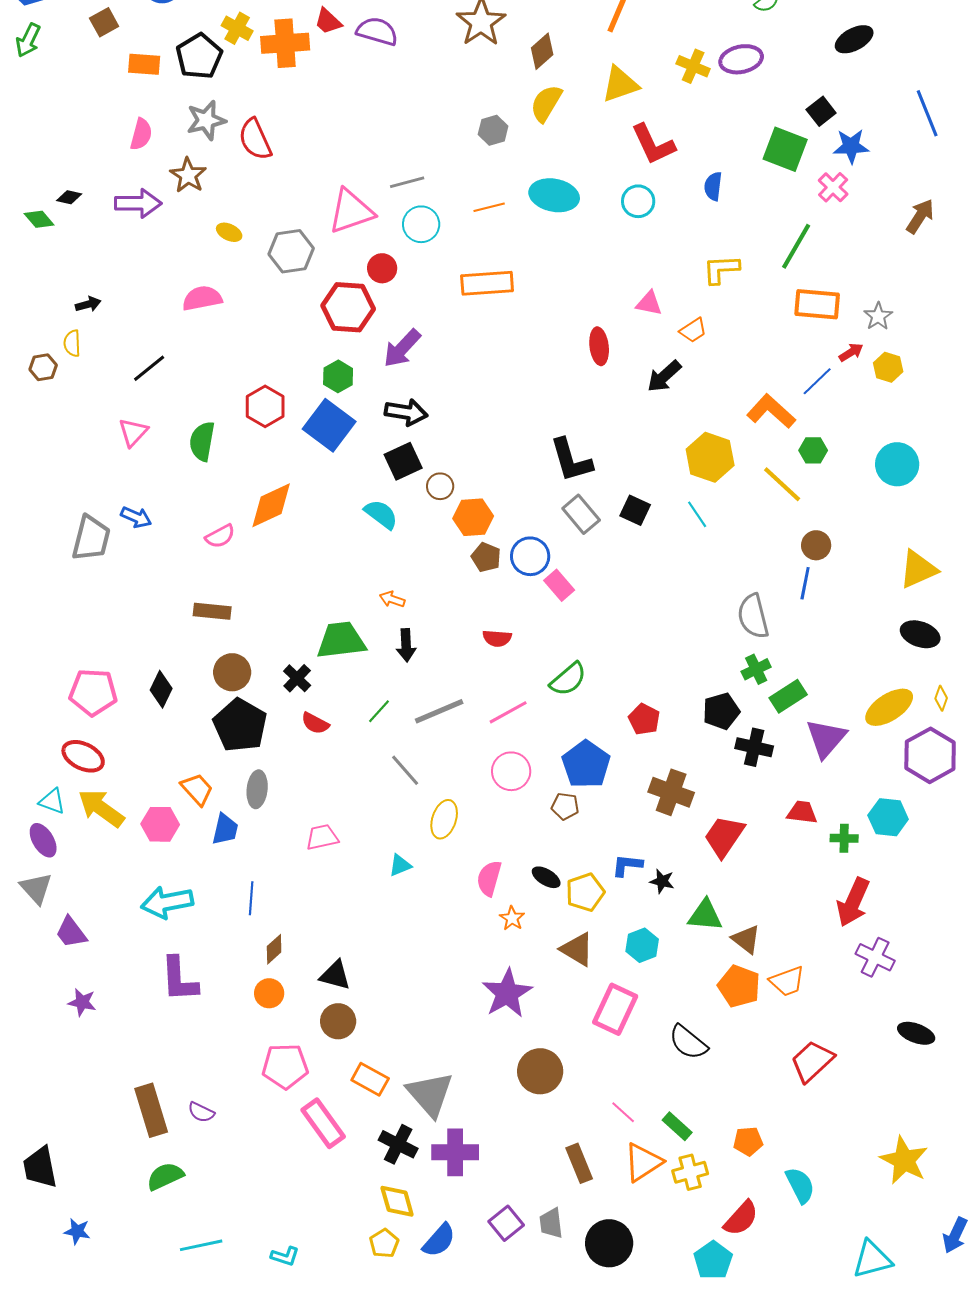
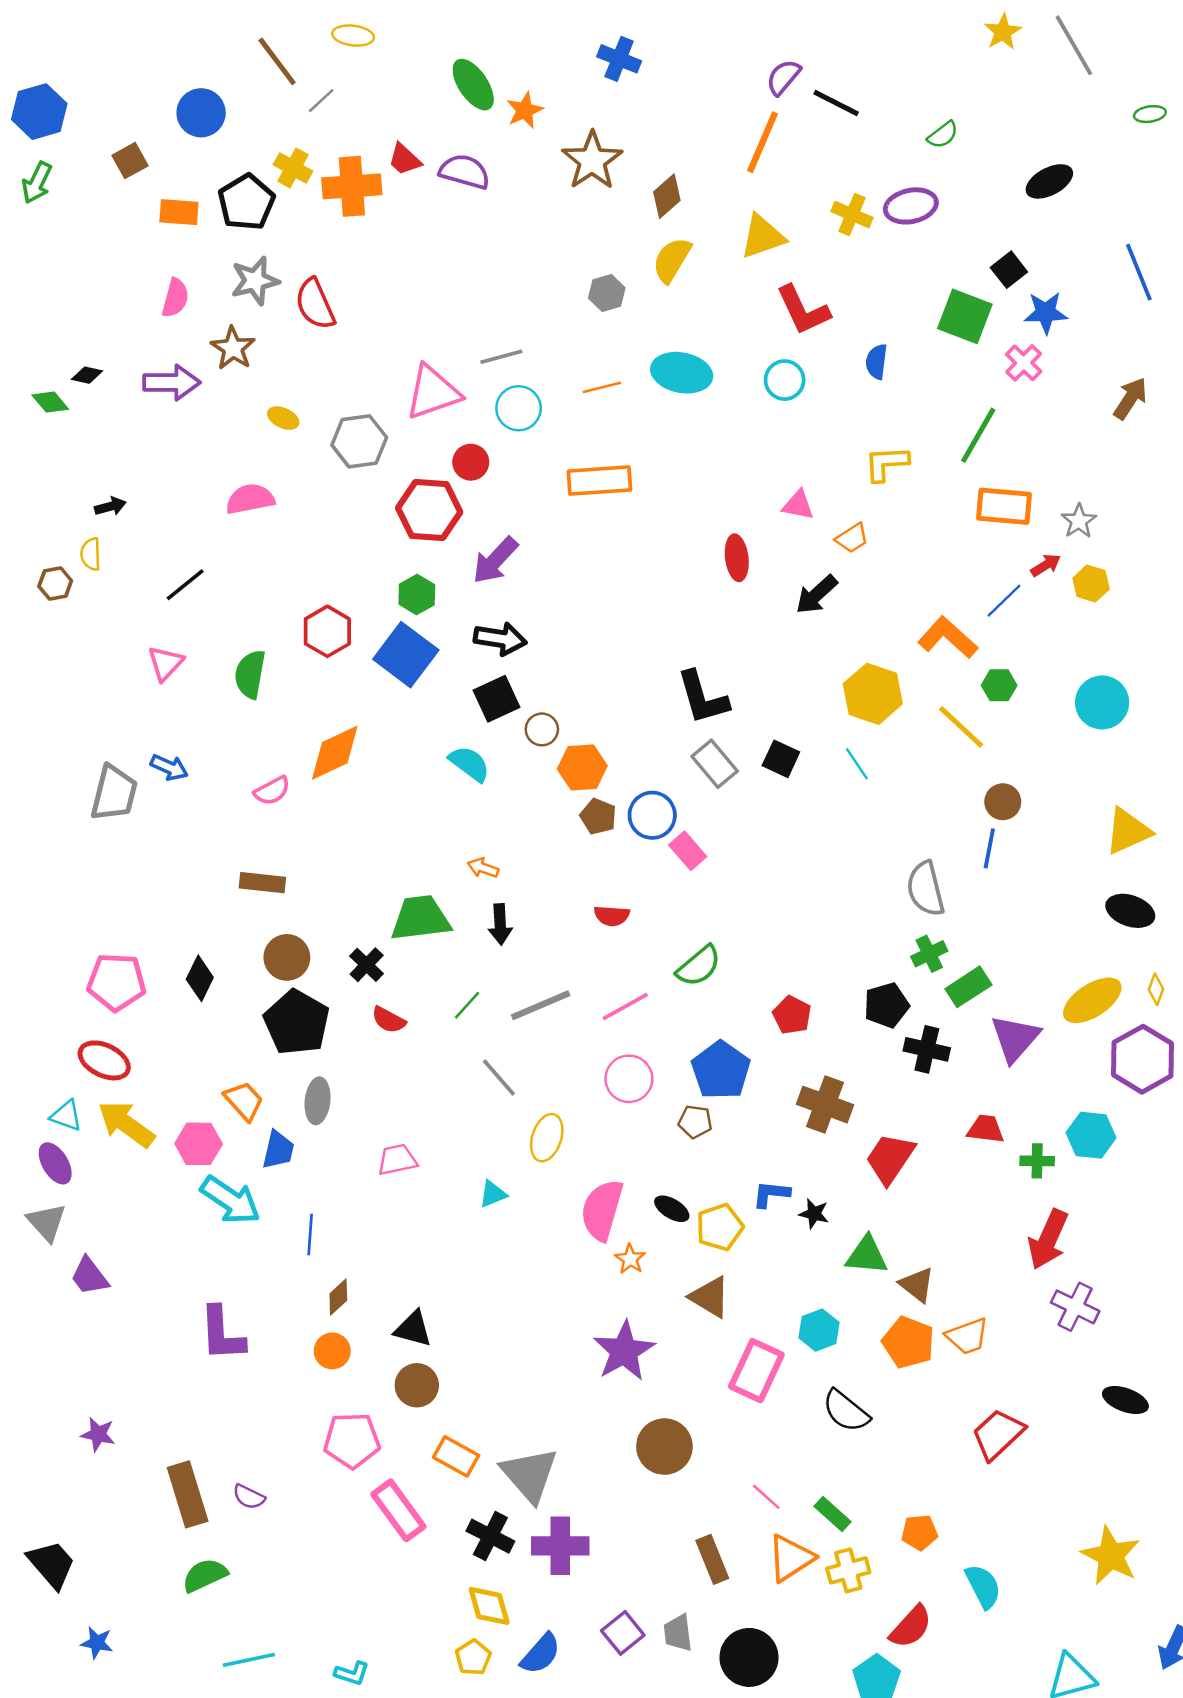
pink semicircle: (489, 878) -> (602, 1210), size x1.4
cyan arrow: (167, 902) -> (230, 1200), moved, turned -135
cyan hexagon: (642, 945) -> (819, 1330), moved
purple star: (82, 1002) -> (98, 1434), moved
black trapezoid: (40, 1167) -> (51, 1564), turned 150

